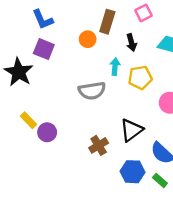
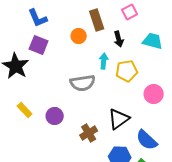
brown rectangle: (107, 22) -> (97, 20), turned -35
purple circle: (47, 132) -> (55, 116), moved

